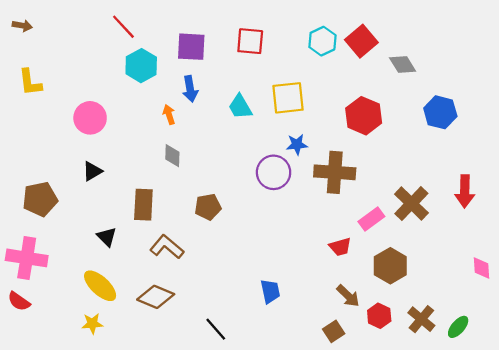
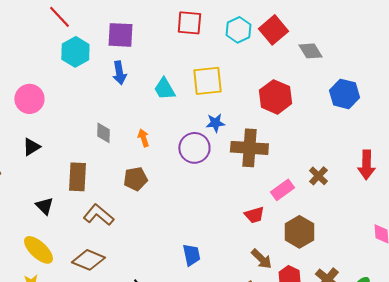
red square: (250, 41) -> (189, 23), moved
orange arrow: (169, 115) -> (143, 138), moved
brown cross: (411, 203) -> (318, 176), size x0.6

